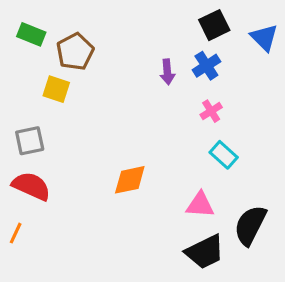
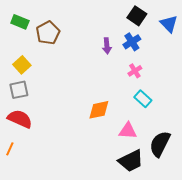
black square: (214, 25) -> (137, 16), turned -30
yellow square: (56, 89) -> (22, 65), moved, turned 30
orange diamond: (130, 180) -> (99, 110), moved

